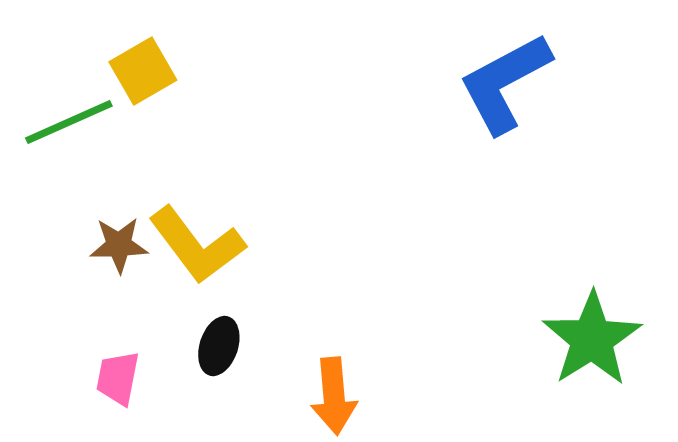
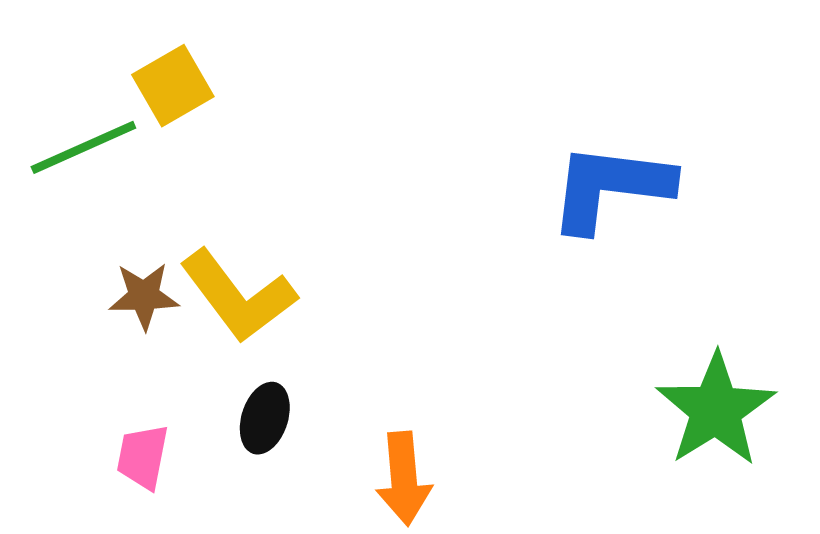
blue L-shape: (505, 83) -> (610, 187), moved, turned 35

